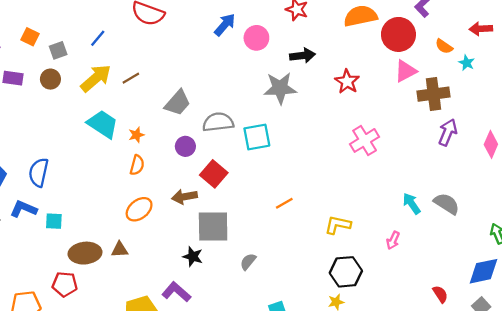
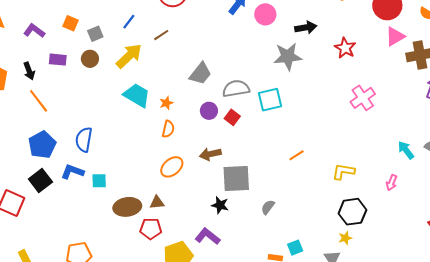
brown line: (131, 78) -> (161, 35), moved
red square: (214, 174) -> (232, 117), moved, size x0.7
red pentagon: (65, 284) -> (151, 229), moved

